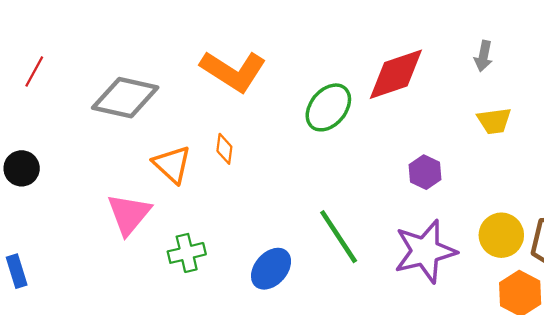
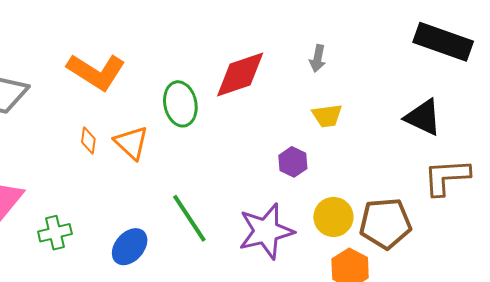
green ellipse: (328, 107) -> (180, 104), turned -51
orange triangle: (172, 164) -> (131, 143), moved
purple hexagon: (425, 172) -> (293, 162), moved

